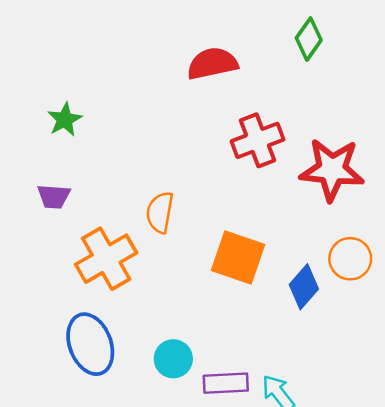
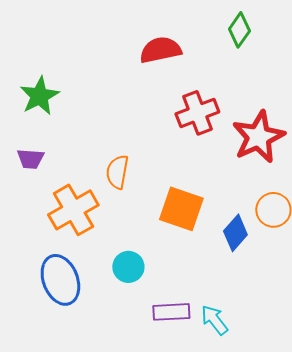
green star: (65, 120) -> (39, 96), size x1.4
red star: (332, 170) -> (258, 137), turned -30
cyan circle: (173, 359) -> (128, 267), moved

